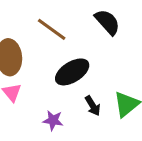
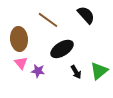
purple star: (53, 120) -> (38, 71), moved

